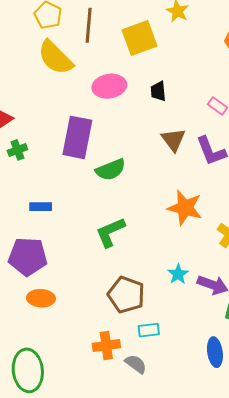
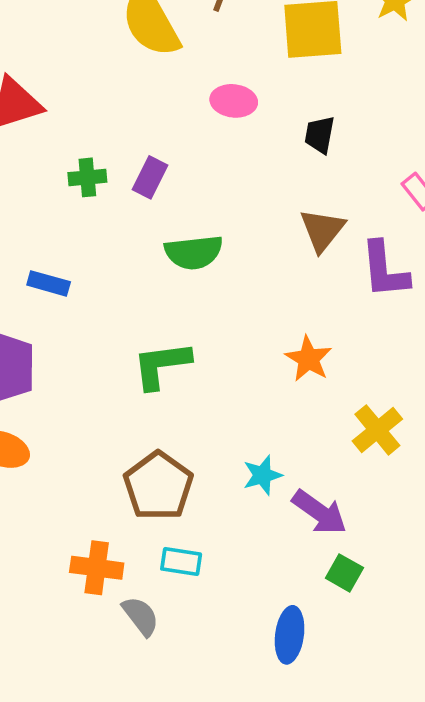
pink ellipse: (109, 86) -> (234, 101), size x0.7
purple rectangle: (77, 137) -> (150, 177), size x0.5
green cross: (17, 150) -> (87, 177), moved
orange star: (185, 208) -> (308, 359), size x0.7

